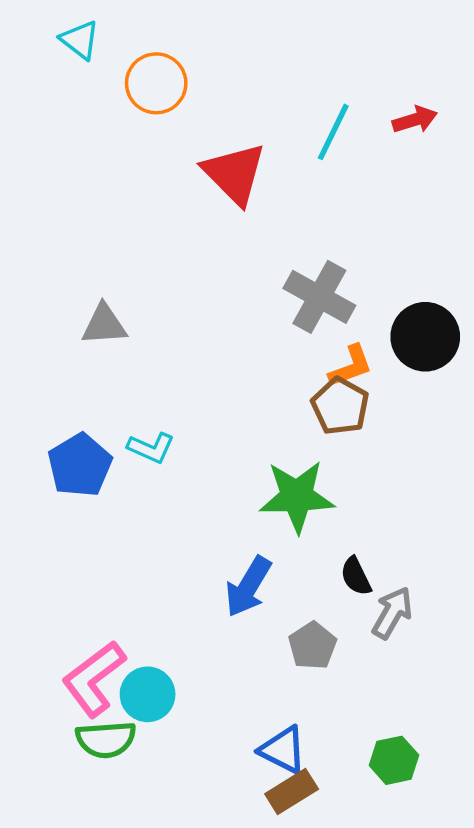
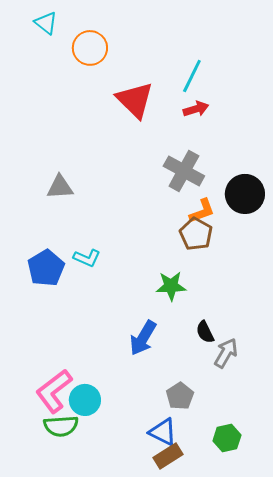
red arrow: (415, 120) -> (196, 109), moved
green star: (297, 496) -> (171, 286), size x0.7
gray pentagon: (312, 646) -> (180, 396), moved

